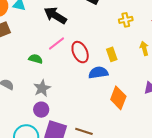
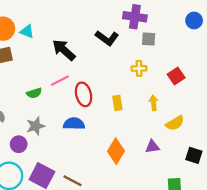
green semicircle: (36, 59) -> (34, 93), turned 136
blue semicircle: (98, 73) -> (74, 124), moved
purple circle: (41, 110) -> (19, 144), moved

